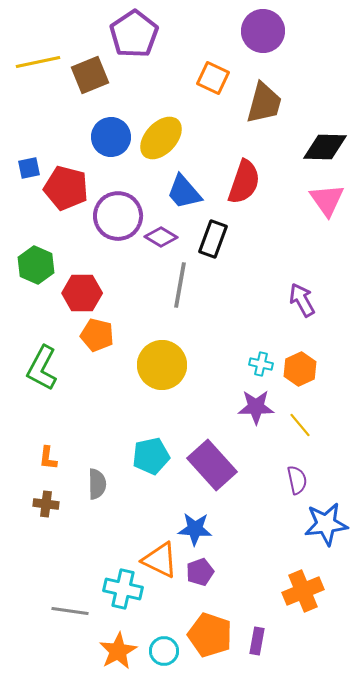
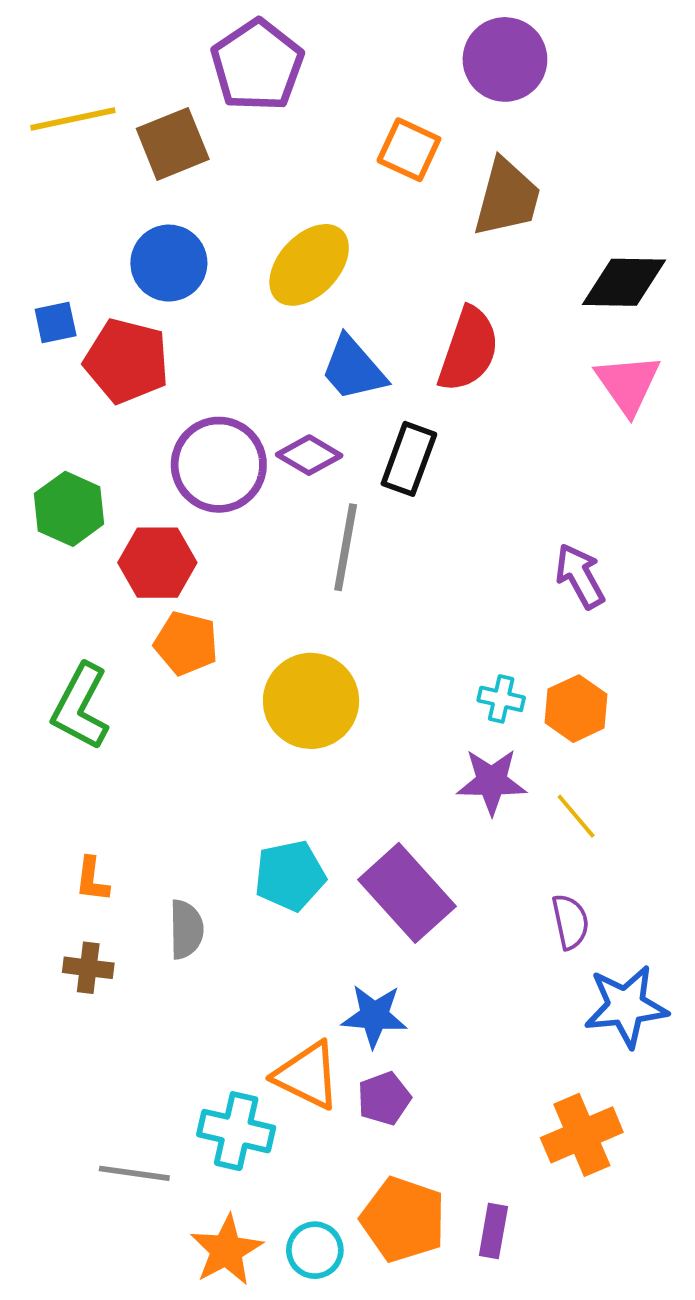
blue circle: (111, 137) -> (169, 263), moved
purple circle: (118, 216) -> (219, 465), moved

